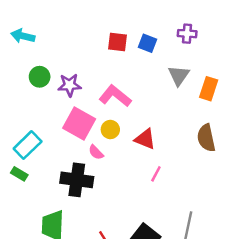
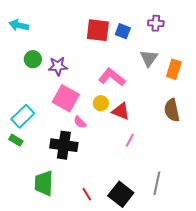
red square: (118, 42) -> (98, 30), size x1.4
pink L-shape: (115, 96) -> (112, 77), moved
yellow circle: (110, 130) -> (101, 103), moved

